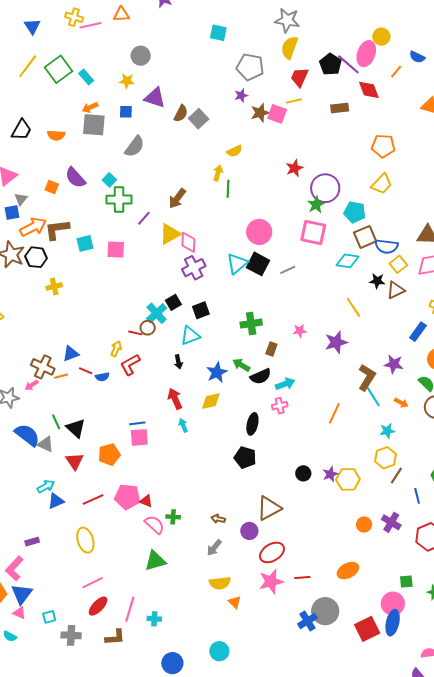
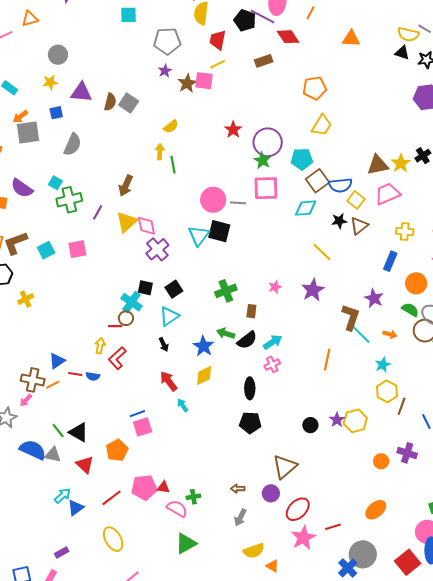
gray line: (288, 270) -> (238, 203), moved, turned 42
black square: (173, 302) -> (145, 288), turned -35
purple star: (394, 364) -> (374, 298), turned 30
blue semicircle: (102, 377) -> (93, 376), turned 32

